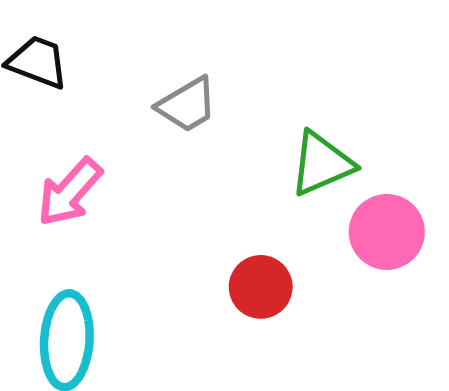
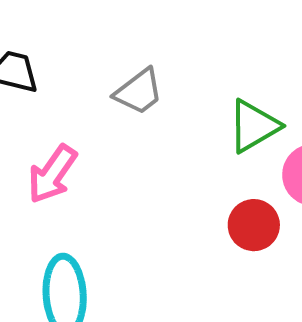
red circle: (261, 287) -> (254, 225), moved

